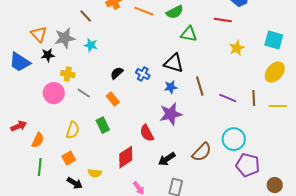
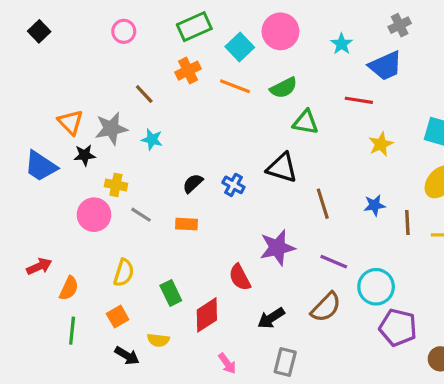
blue star: (171, 87) -> (374, 205), moved
purple line: (228, 98) -> (334, 262), moved
orange rectangle: (113, 99) -> (186, 224), turned -48
green rectangle: (103, 125) -> (171, 293), moved

